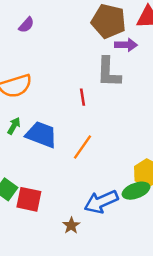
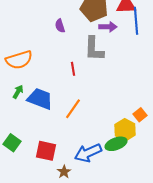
purple semicircle: (26, 25) -> (60, 26), moved, turned 120
red square: (29, 199) -> (46, 151), moved

